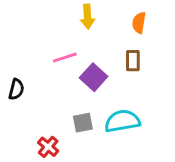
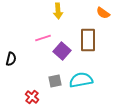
orange semicircle: (139, 23) -> (103, 13), moved, turned -64
brown rectangle: (133, 61) -> (88, 40), size x1.6

